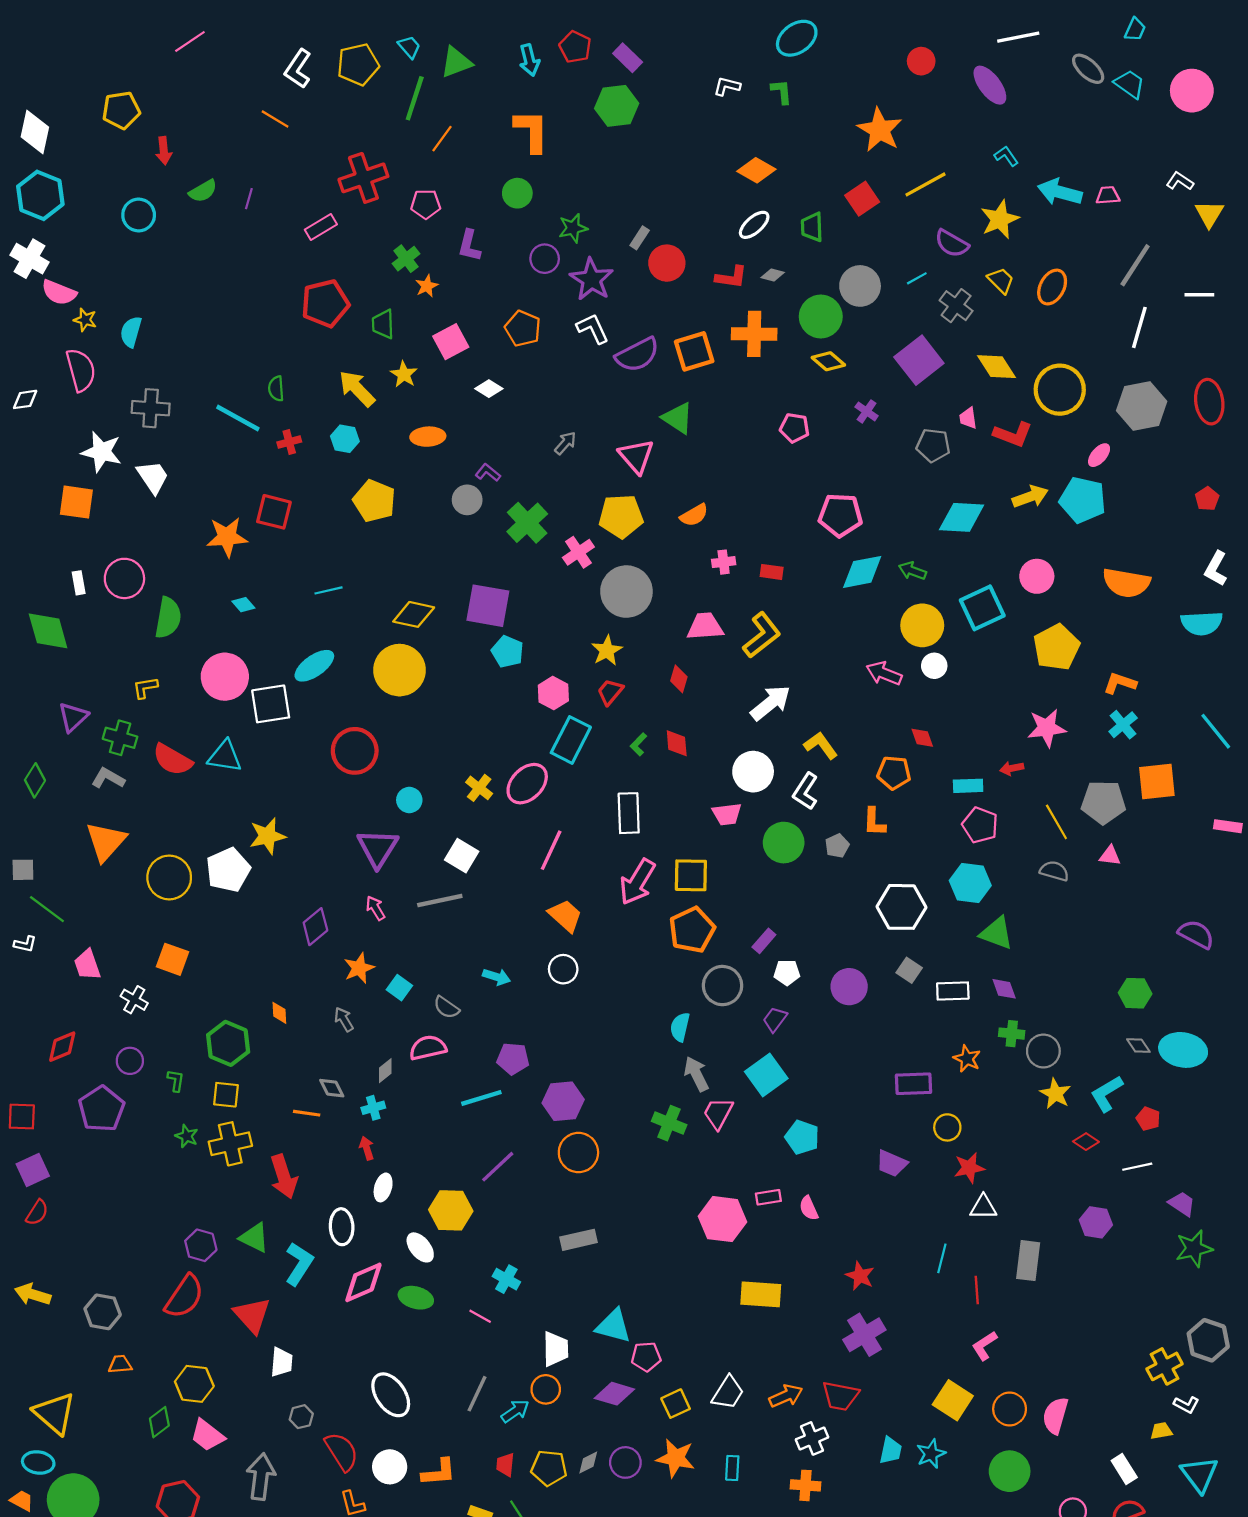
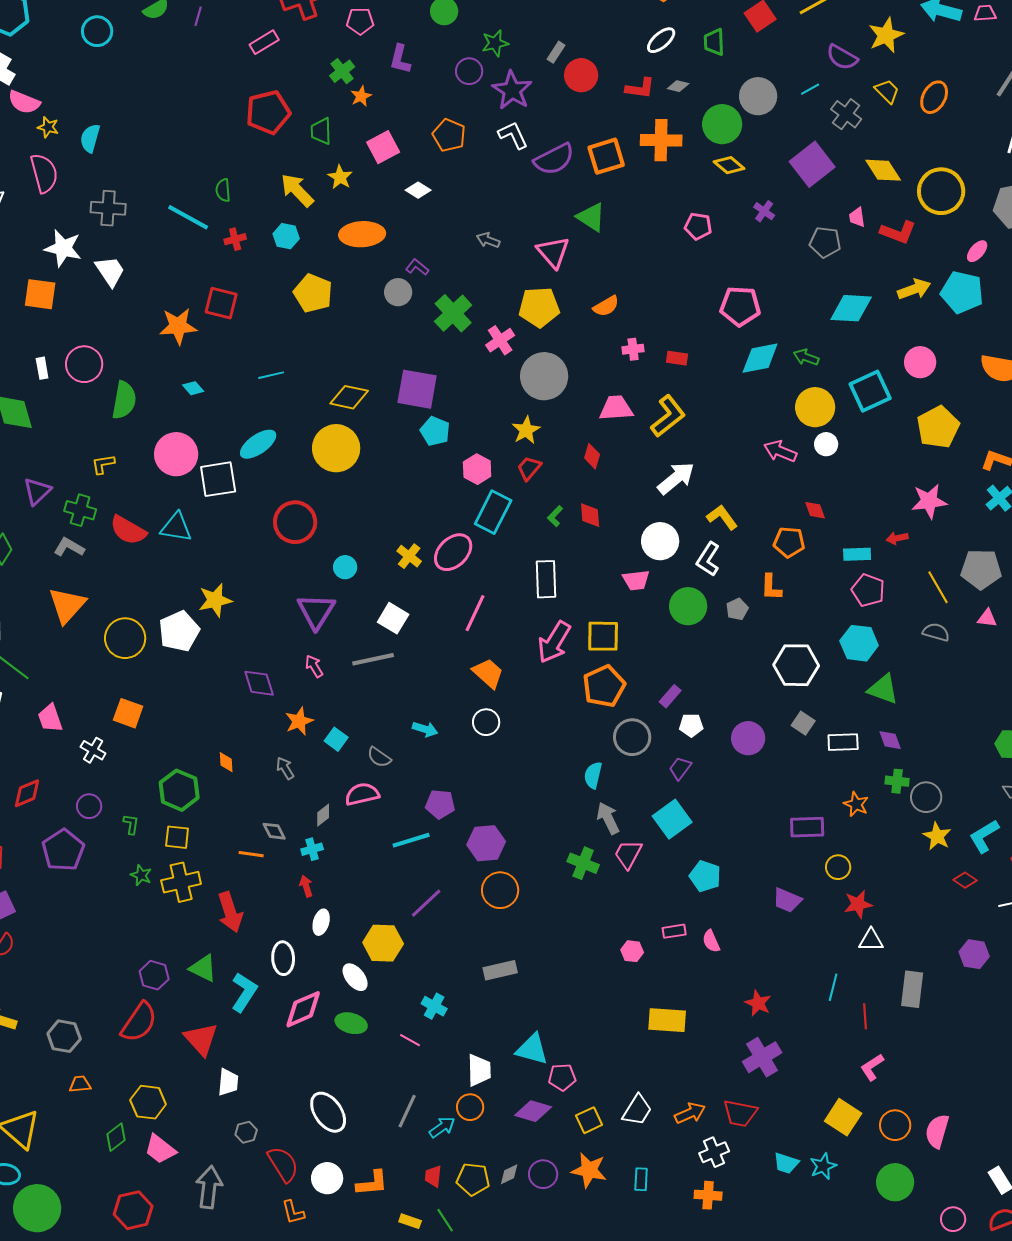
orange ellipse: (428, 437) -> (362, 234), size x1.4
gray arrow: (565, 443) -> (488, 240), turned -110
purple diamond: (315, 927) -> (259, 683), turned -68
pink hexagon: (723, 1219) -> (632, 951), size x0.5
cyan trapezoid: (891, 1450) -> (786, 1163), turned 96

